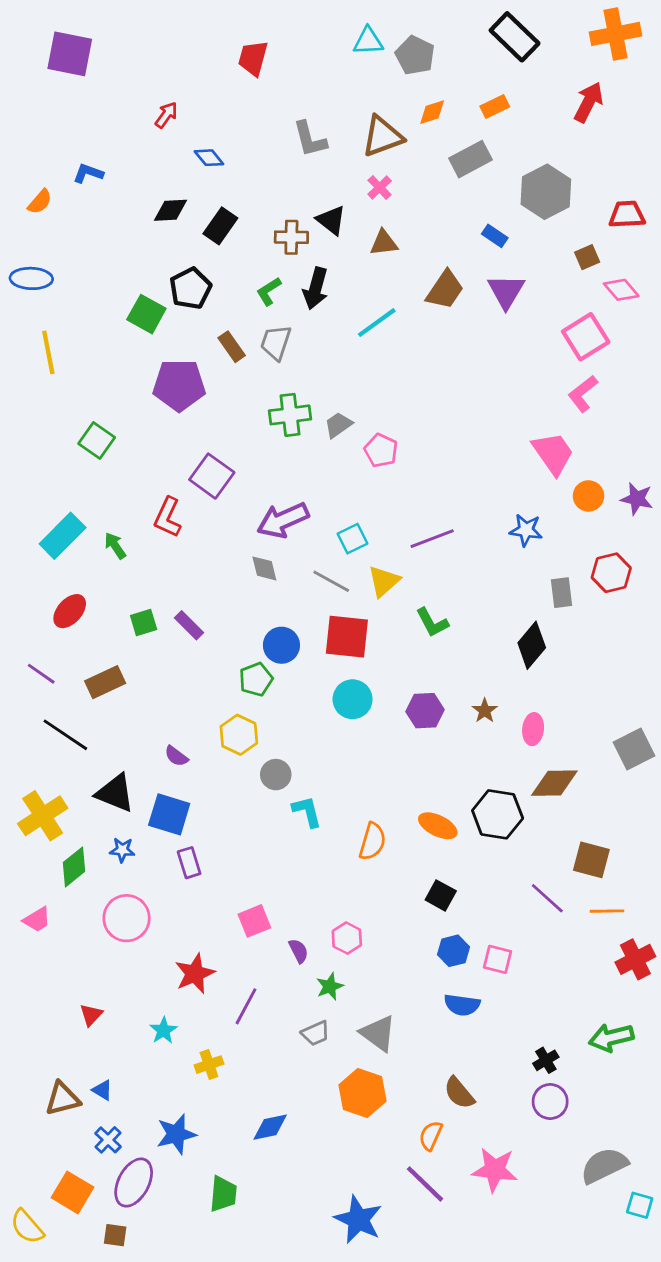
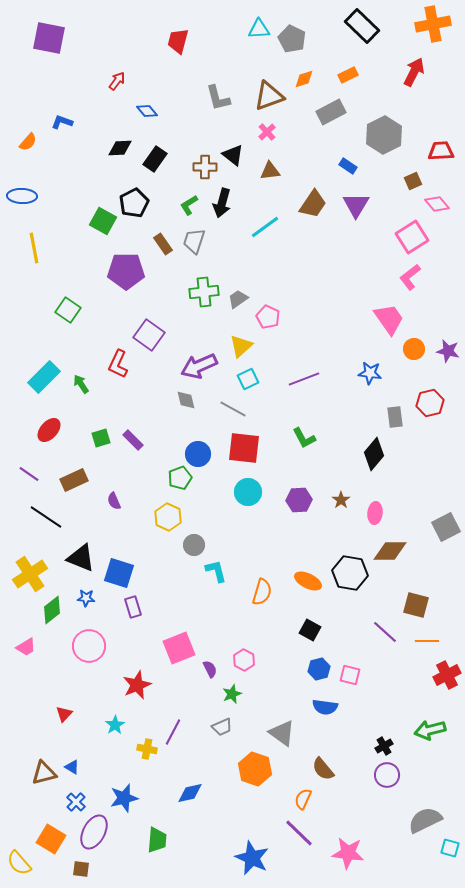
yellow triangle: (384, 581) -> (241, 346), moved
purple semicircle: (176, 756) -> (114, 501), moved, turned 30
pink square: (254, 921) -> (179, 648), size x1.4
purple line: (246, 1006) -> (173, 732), moved
gray triangle: (378, 1033) -> (282, 733), moved
yellow cross: (209, 1065) -> (147, 749), turned 30
pink star: (495, 1170) -> (348, 853), moved

